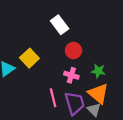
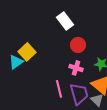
yellow square: (29, 58) -> (27, 52), moved

